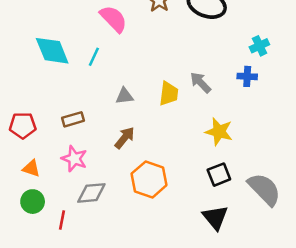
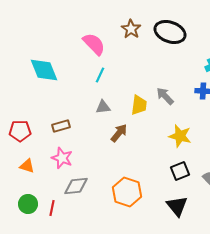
cyan line: (94, 57) -> (100, 75), moved
brown arrow: (125, 138) -> (119, 133), moved
orange hexagon: (149, 179) -> (127, 192), moved
green circle: (33, 202) -> (28, 204), moved

